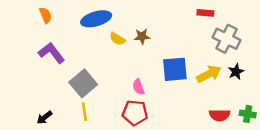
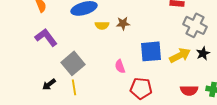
yellow semicircle: (117, 39) -> (102, 25), turned -32
red pentagon: (135, 113) -> (141, 88), moved
black arrow: (44, 117) -> (49, 84), moved

